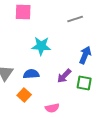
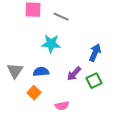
gray line: (75, 19) -> (61, 17), moved, turned 42
green square: (84, 83) -> (94, 81), turned -35

